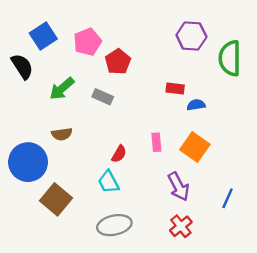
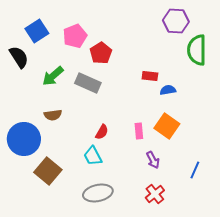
purple hexagon: (191, 36) -> (176, 21), moved
gray rectangle: (103, 97) -> (88, 83), size x1.4
pink rectangle: (156, 142) -> (139, 131), moved
purple arrow: (179, 187) -> (153, 160), size x0.7

